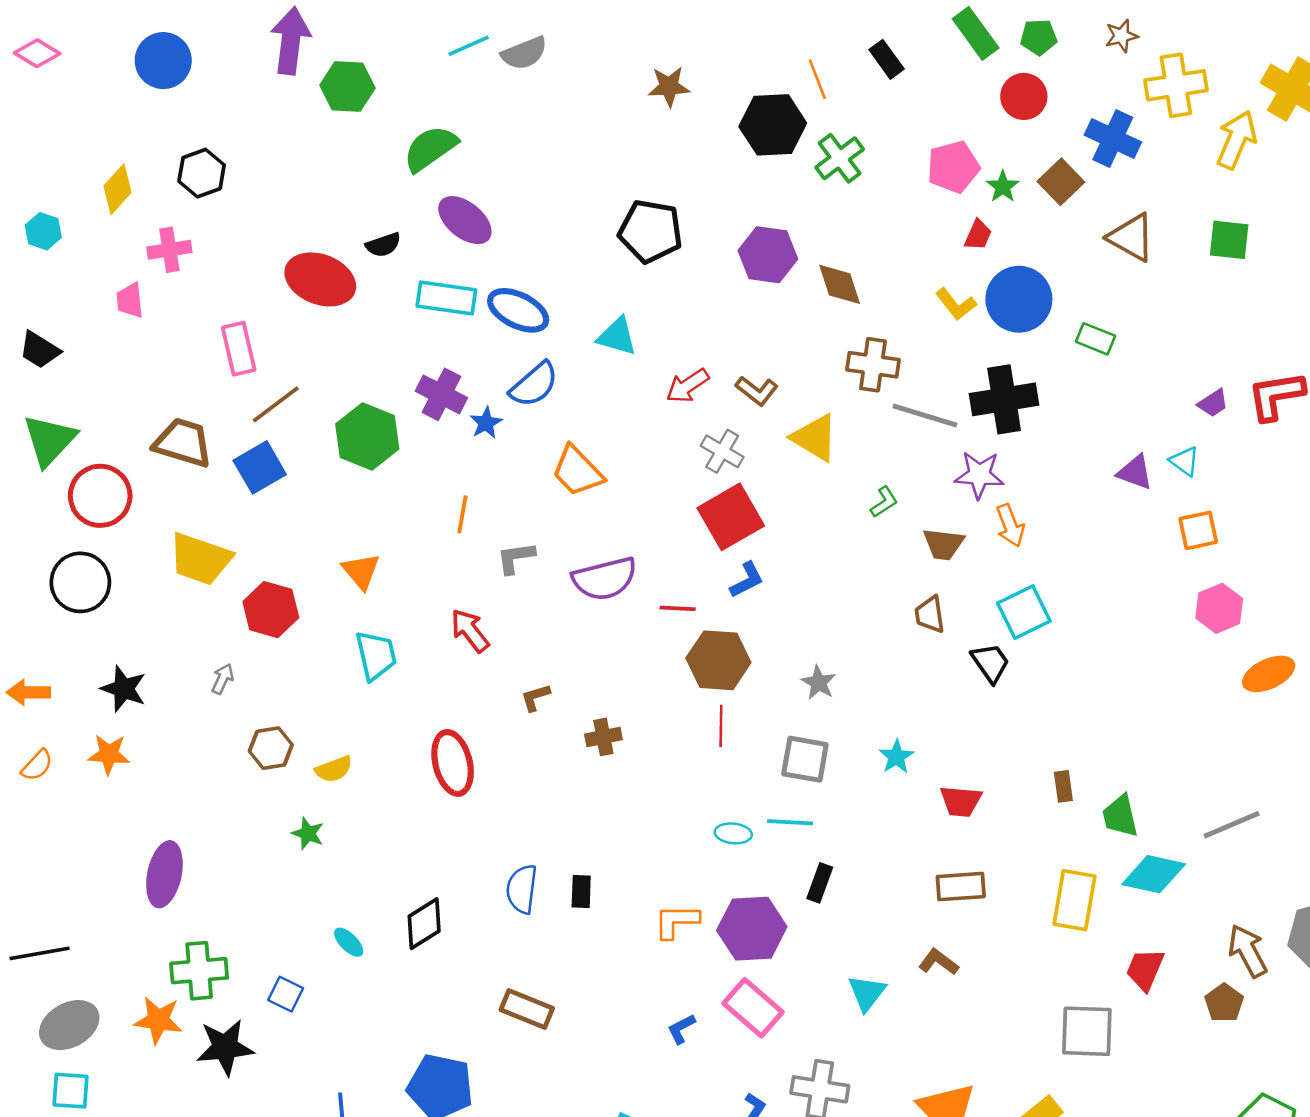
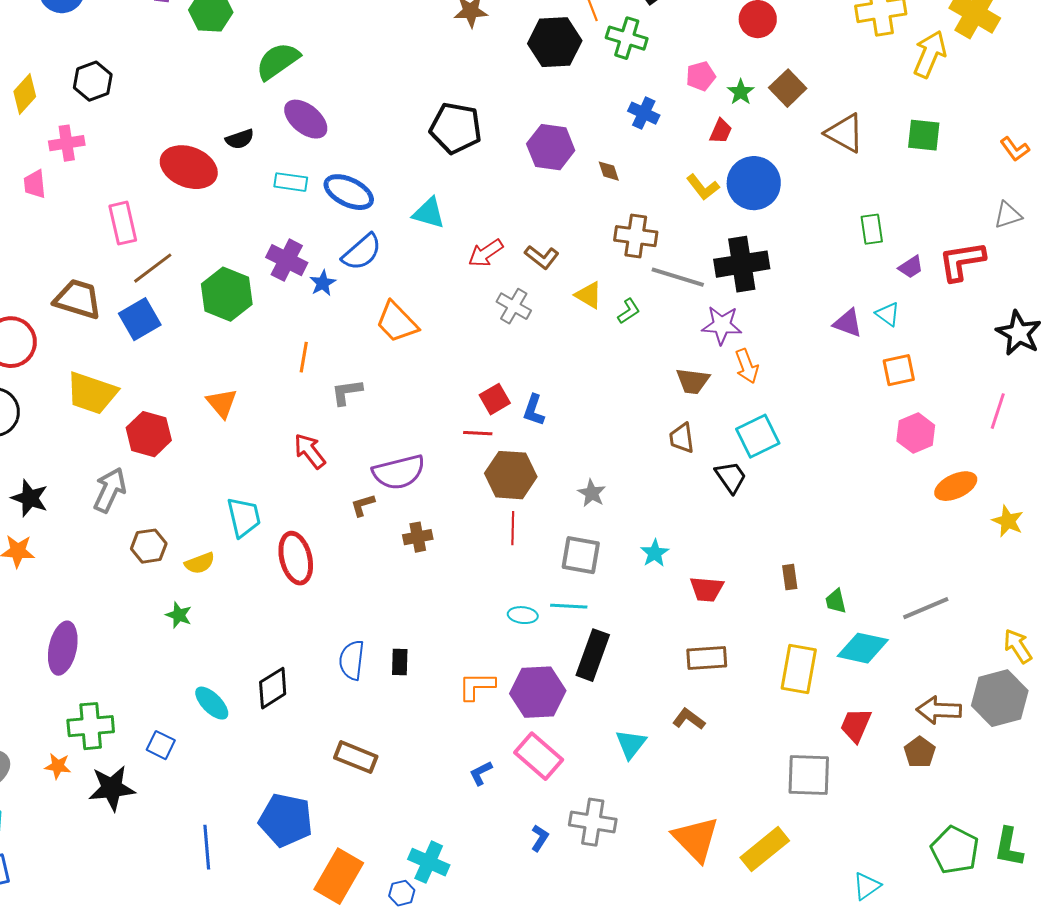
blue cross: (1113, 138) -> (644, 113), moved, size x0.7
green cross: (840, 158) -> (627, 38), moved, turned -36
pink pentagon: (953, 167) -> (701, 76), size x0.7
brown diamond: (840, 284) -> (609, 171), size x0.6
cyan rectangle: (446, 298) -> (291, 182), size x0.7
green rectangle: (1096, 339) -> (872, 229), moved, turned 60
yellow triangle: (815, 438) -> (589, 295), size x0.7
green L-shape: (884, 502) -> (629, 311), moved
red square: (731, 517) -> (495, 399), moved, size x0.6
purple semicircle: (605, 579) -> (399, 472), moved
blue L-shape: (747, 580) -> (534, 410), turned 136
cyan trapezoid: (376, 655) -> (244, 517), moved
gray arrow: (223, 679) -> (110, 490), size x1.8
green trapezoid: (1120, 816) -> (836, 601), size x0.7
black rectangle: (820, 883) -> (593, 655), size x1.6
cyan ellipse: (349, 942) -> (212, 703), size x1.4
brown arrow: (1248, 951) -> (939, 710), turned -60
orange star: (158, 1020) -> (58, 766), size x0.7

